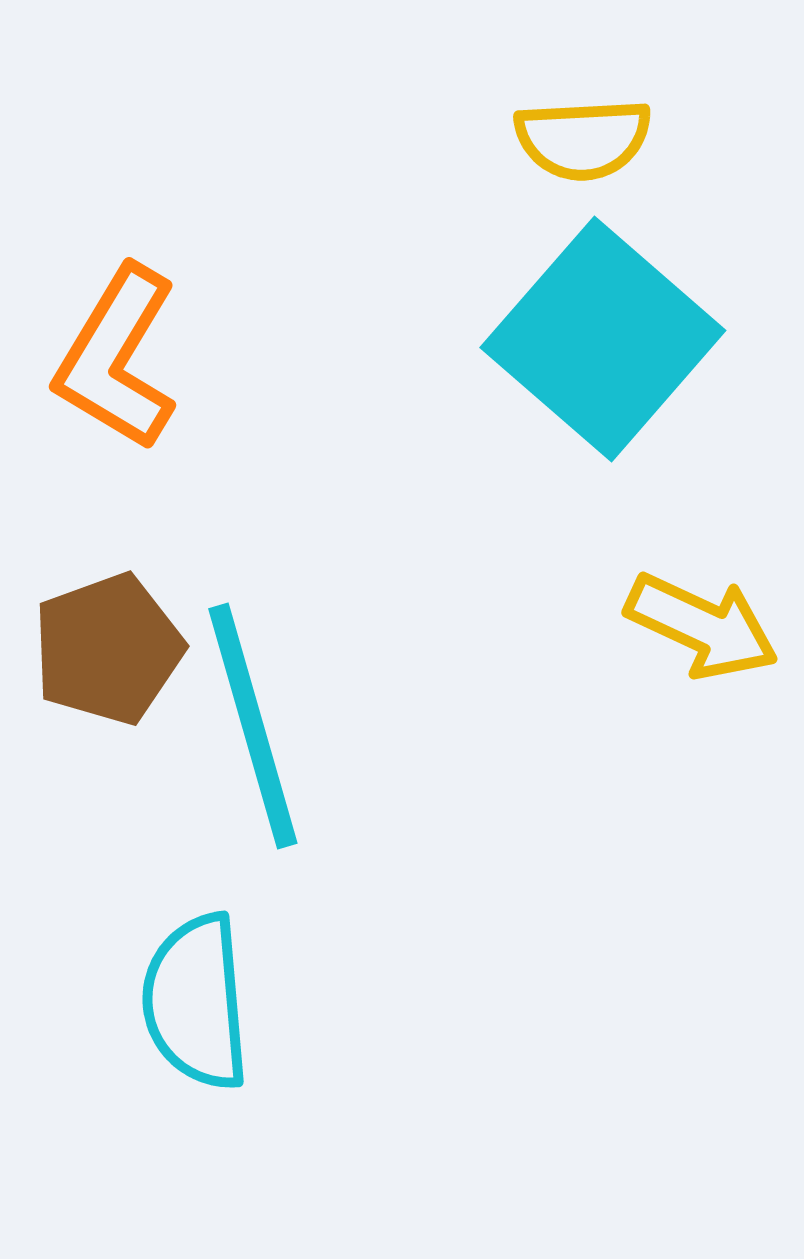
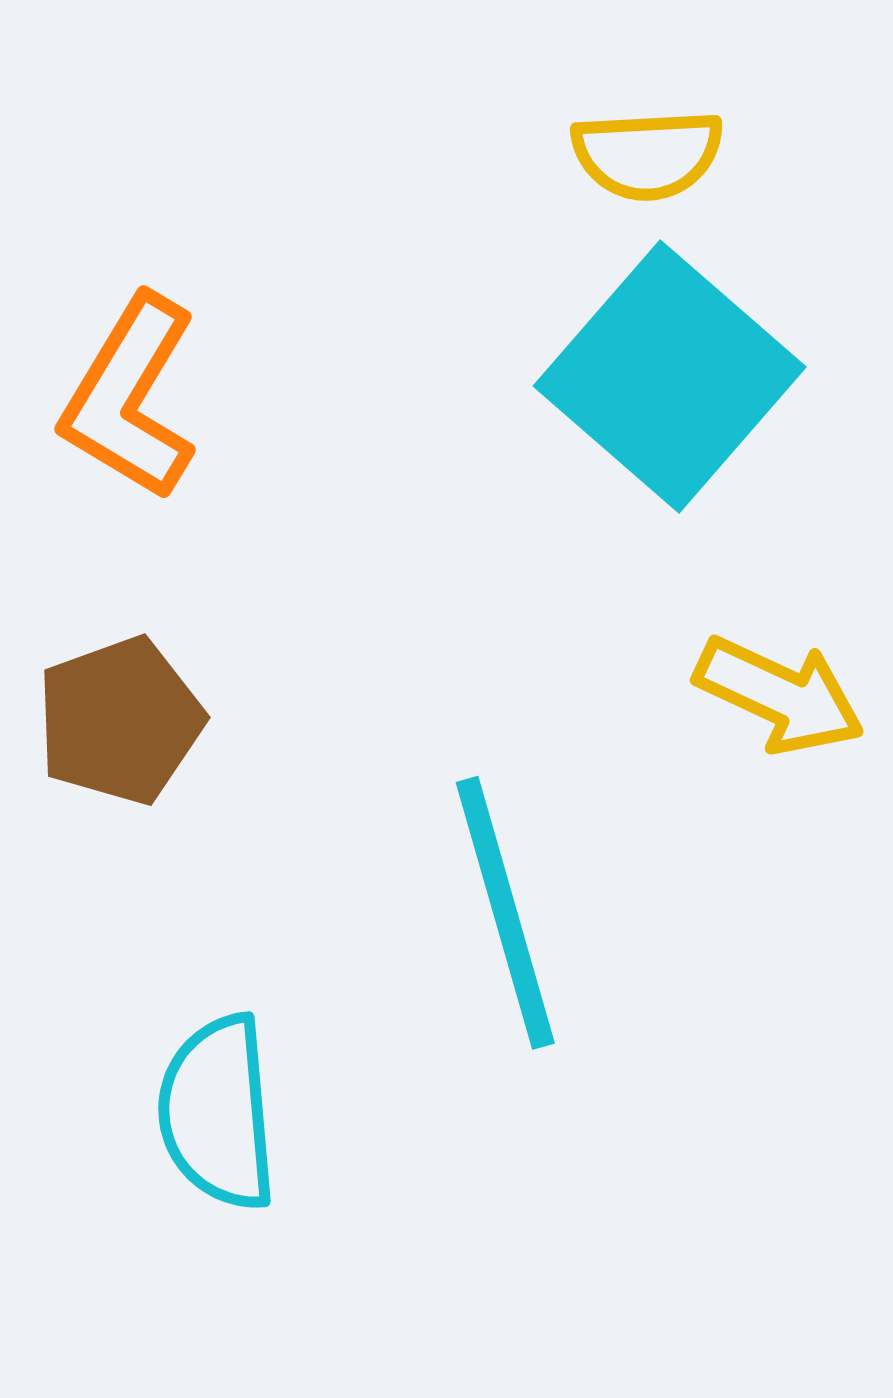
cyan line: (253, 726) -> (505, 913), moved

